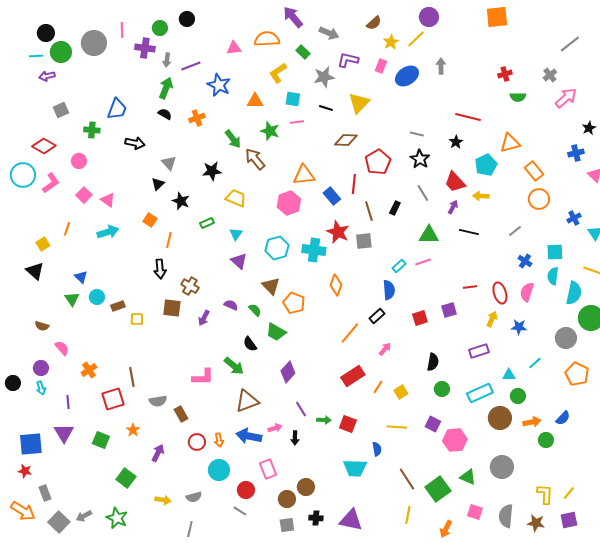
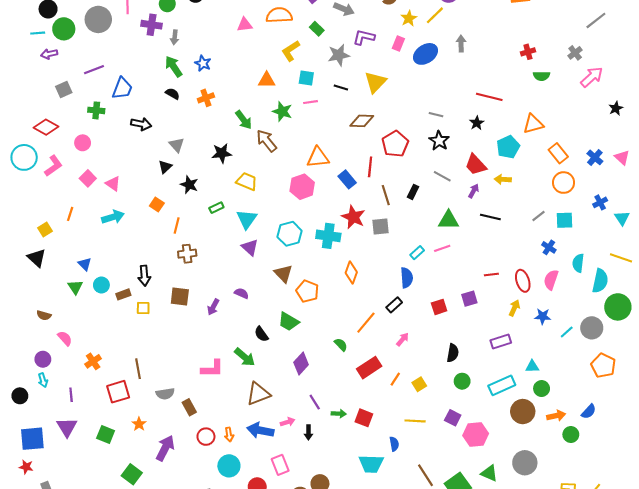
purple line: (191, 66) -> (94, 70), moved
blue star: (219, 85) -> (203, 63), moved, size x0.7
green arrow: (166, 88) -> (174, 66), turned -55
blue cross: (576, 153) -> (595, 157), moved, turned -35
gray line: (423, 193) -> (442, 176), turned -30
cyan triangle: (236, 234) -> (247, 219), size x1.5
cyan square: (555, 252) -> (565, 220), moved
black arrow: (160, 269) -> (144, 276), moved
brown cross: (190, 286) -> (187, 254), moved, turned -36
green semicircle: (255, 310) -> (341, 345), moved
cyan line: (535, 363) -> (567, 332), moved
black circle: (13, 383) -> (20, 396), moved
purple arrow: (158, 453) -> (165, 448), size x1.4

